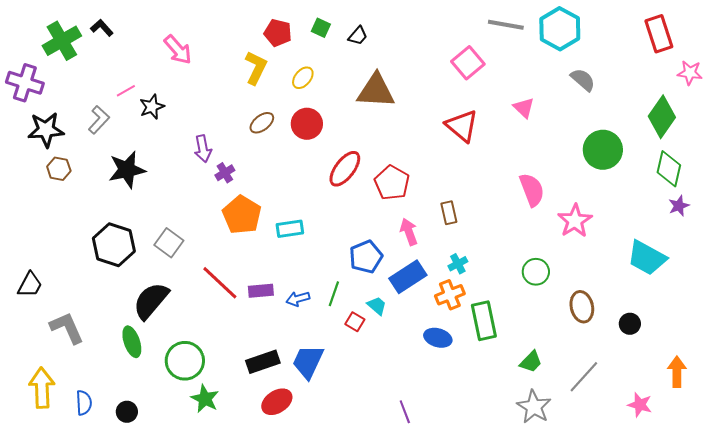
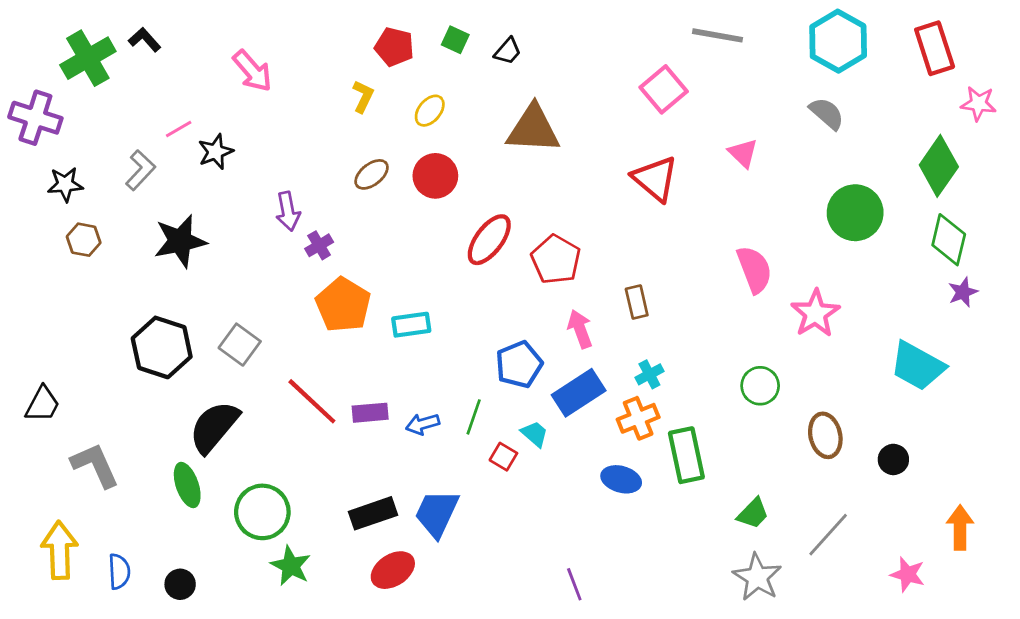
cyan hexagon: (560, 29) -> (838, 41), moved
yellow L-shape: (256, 68) -> (363, 96), size x0.7
black star: (46, 130) -> (65, 184), size x0.7

